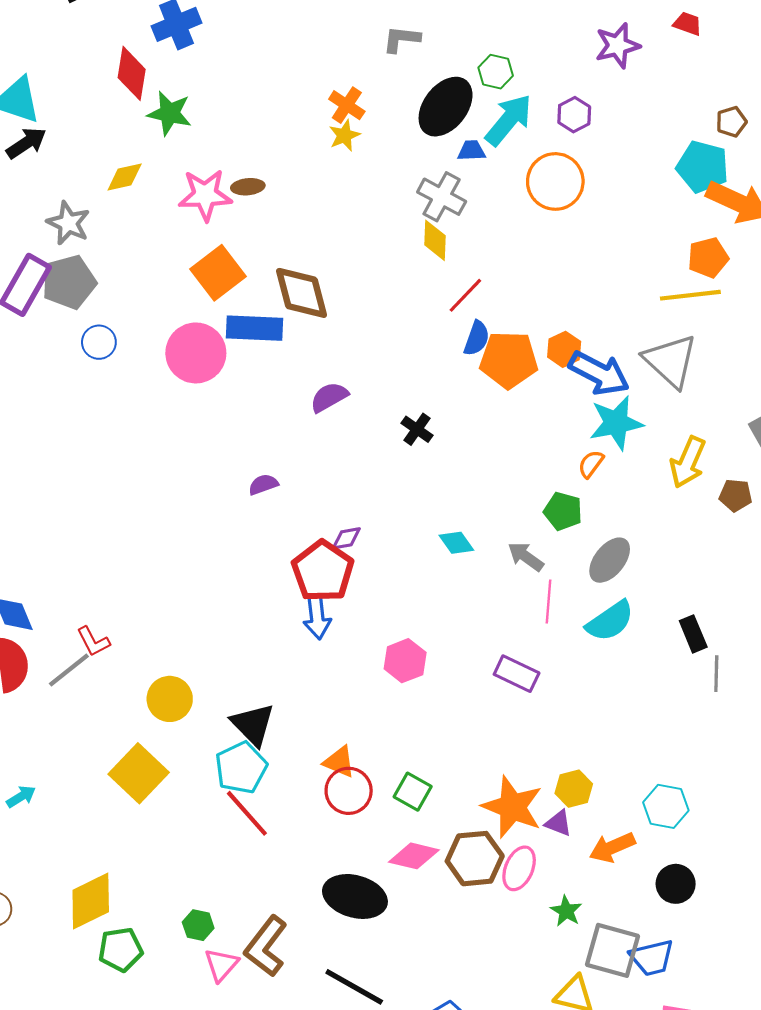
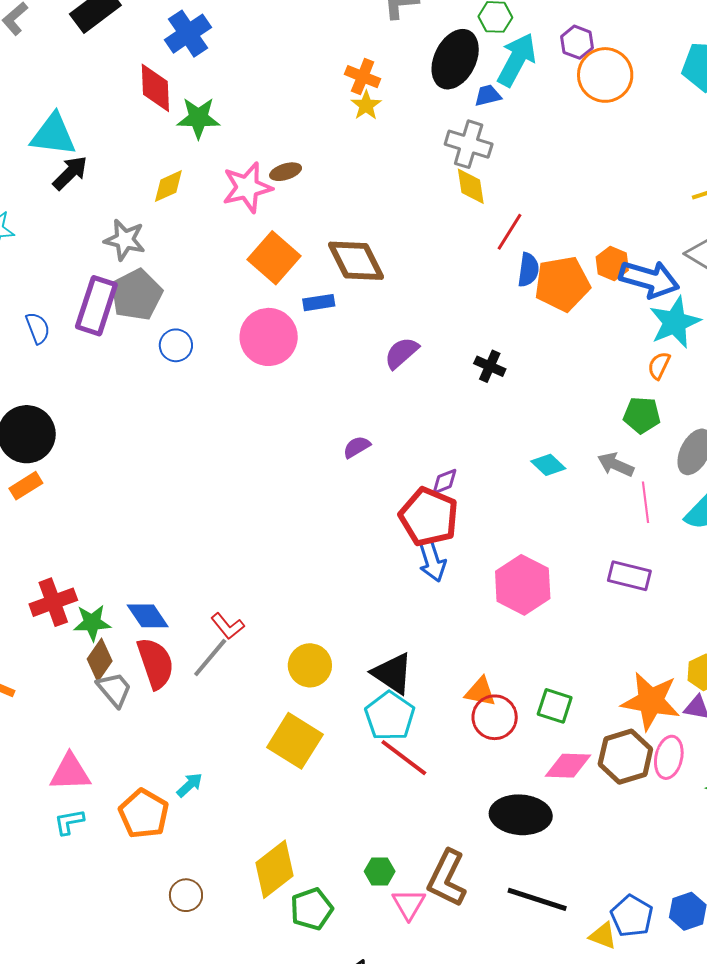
orange circle: (555, 181) -> (605, 75), moved
blue rectangle: (255, 328) -> (319, 303), size x0.6
pink hexagon: (405, 661) -> (523, 585), size x1.4

